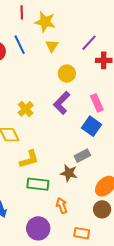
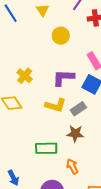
purple L-shape: (62, 103) -> (63, 78), moved, turned 55
gray rectangle: (82, 156) -> (78, 109), moved
yellow L-shape: (29, 159) -> (56, 105), moved, turned 40

